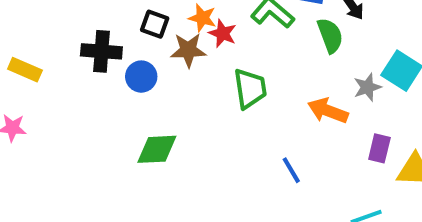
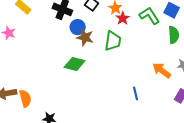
brown star: (188, 50) -> (85, 37), moved
green trapezoid: (250, 89) -> (113, 41), moved

